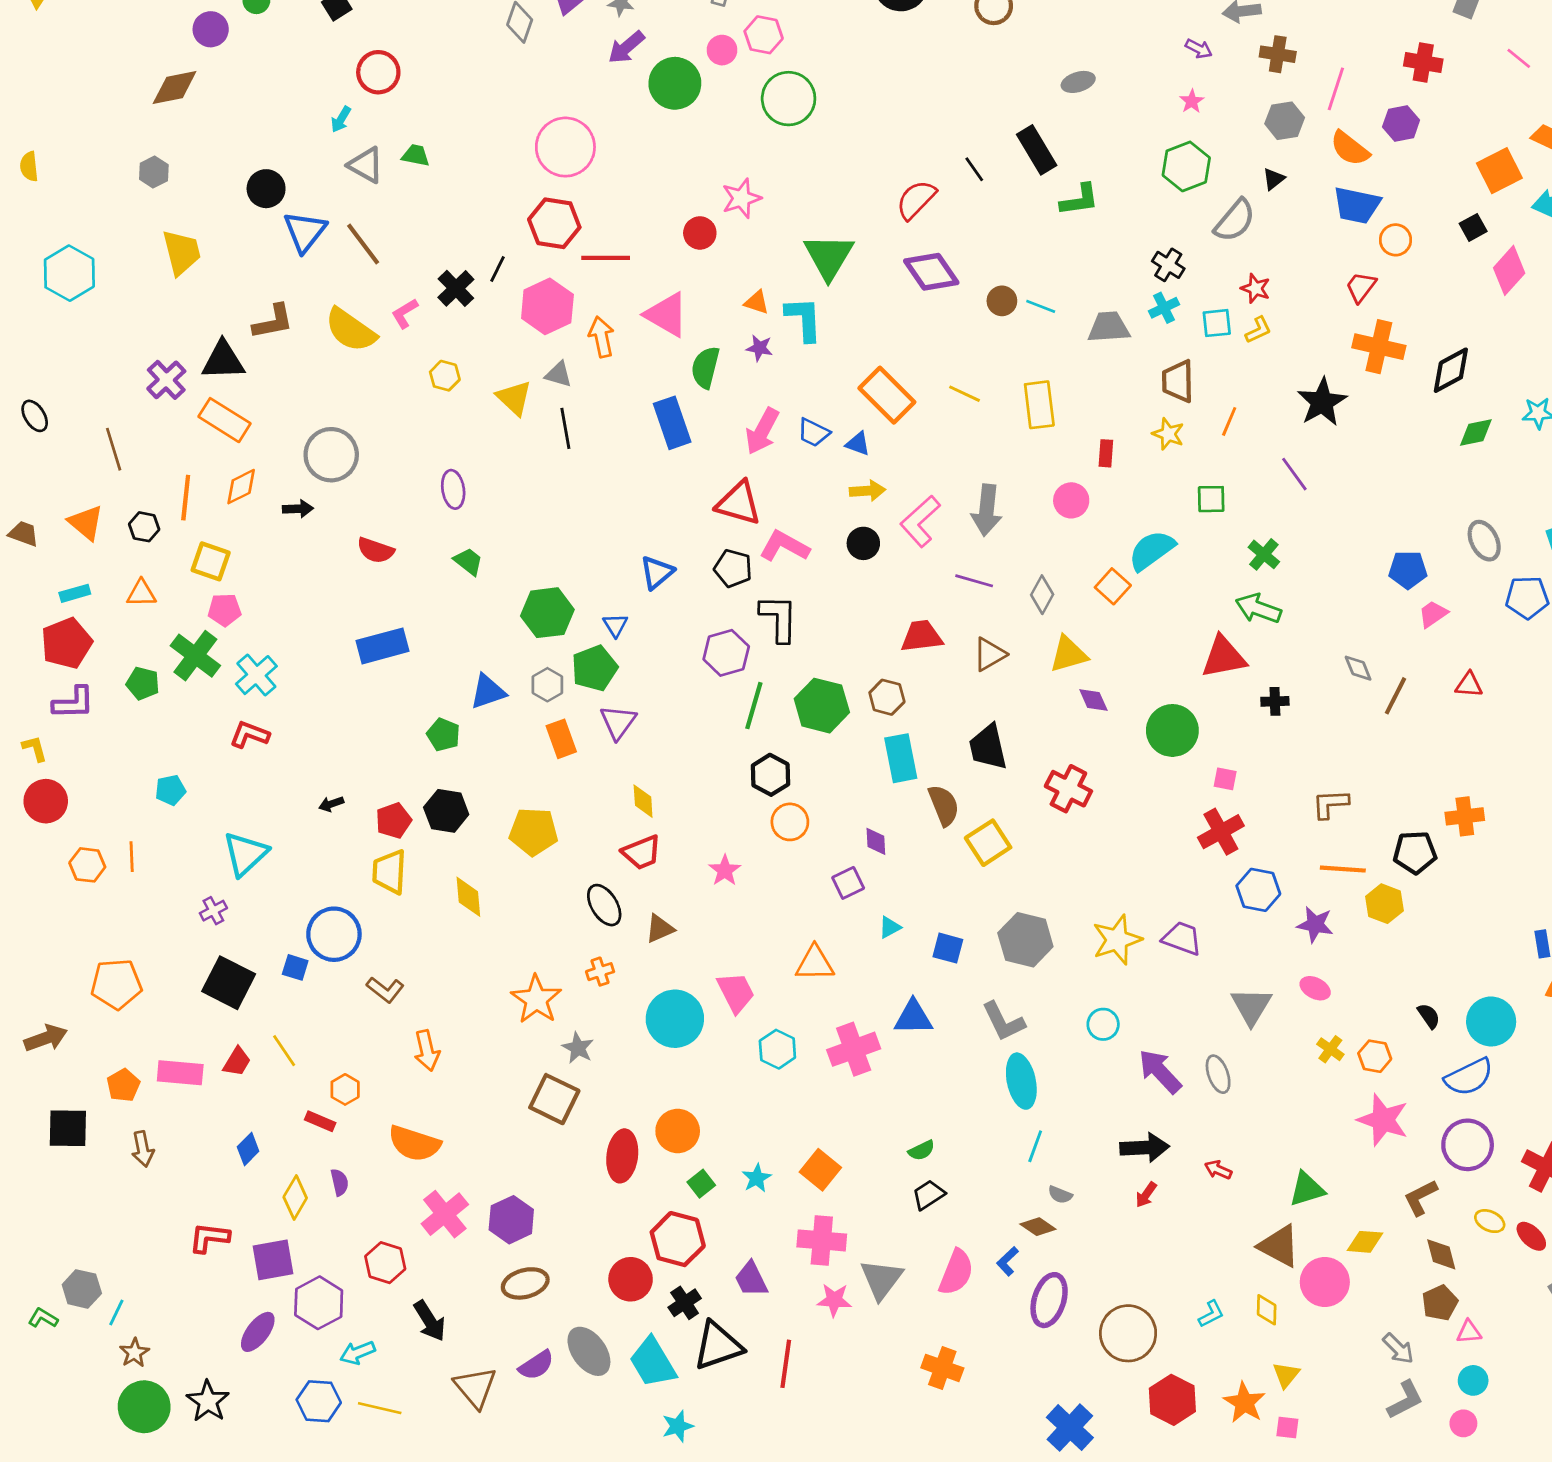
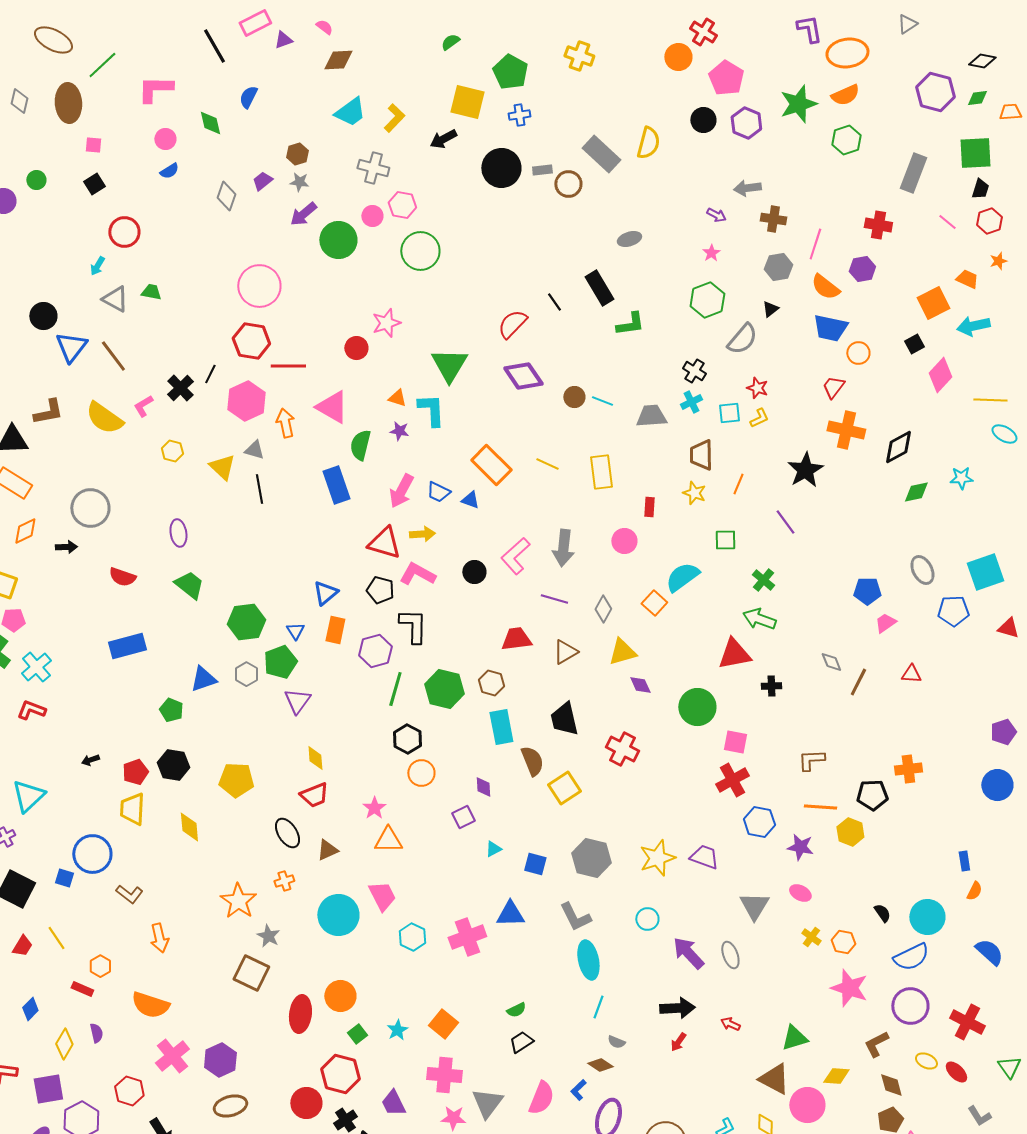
yellow arrow: (868, 491) -> (422, 534), moved
green trapezoid: (468, 561) -> (189, 585), size x1.4
orange rectangle: (561, 739) -> (335, 630), moved, turned 32
pink square: (1225, 779) -> (735, 742), size x1.4
orange triangle: (815, 963) -> (388, 840), moved

